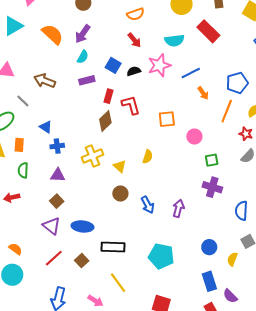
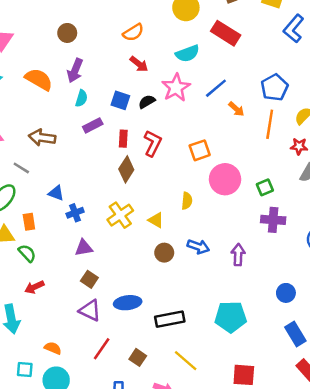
red L-shape: (131, 105) -> (153, 143), turned 55
pink circle: (194, 137) -> (225, 179), moved, size x1.6
green semicircle: (23, 170) -> (27, 253), moved, turned 147
blue arrow: (148, 205) -> (198, 247), moved, turned -30
brown square: (82, 261) -> (138, 357), moved

